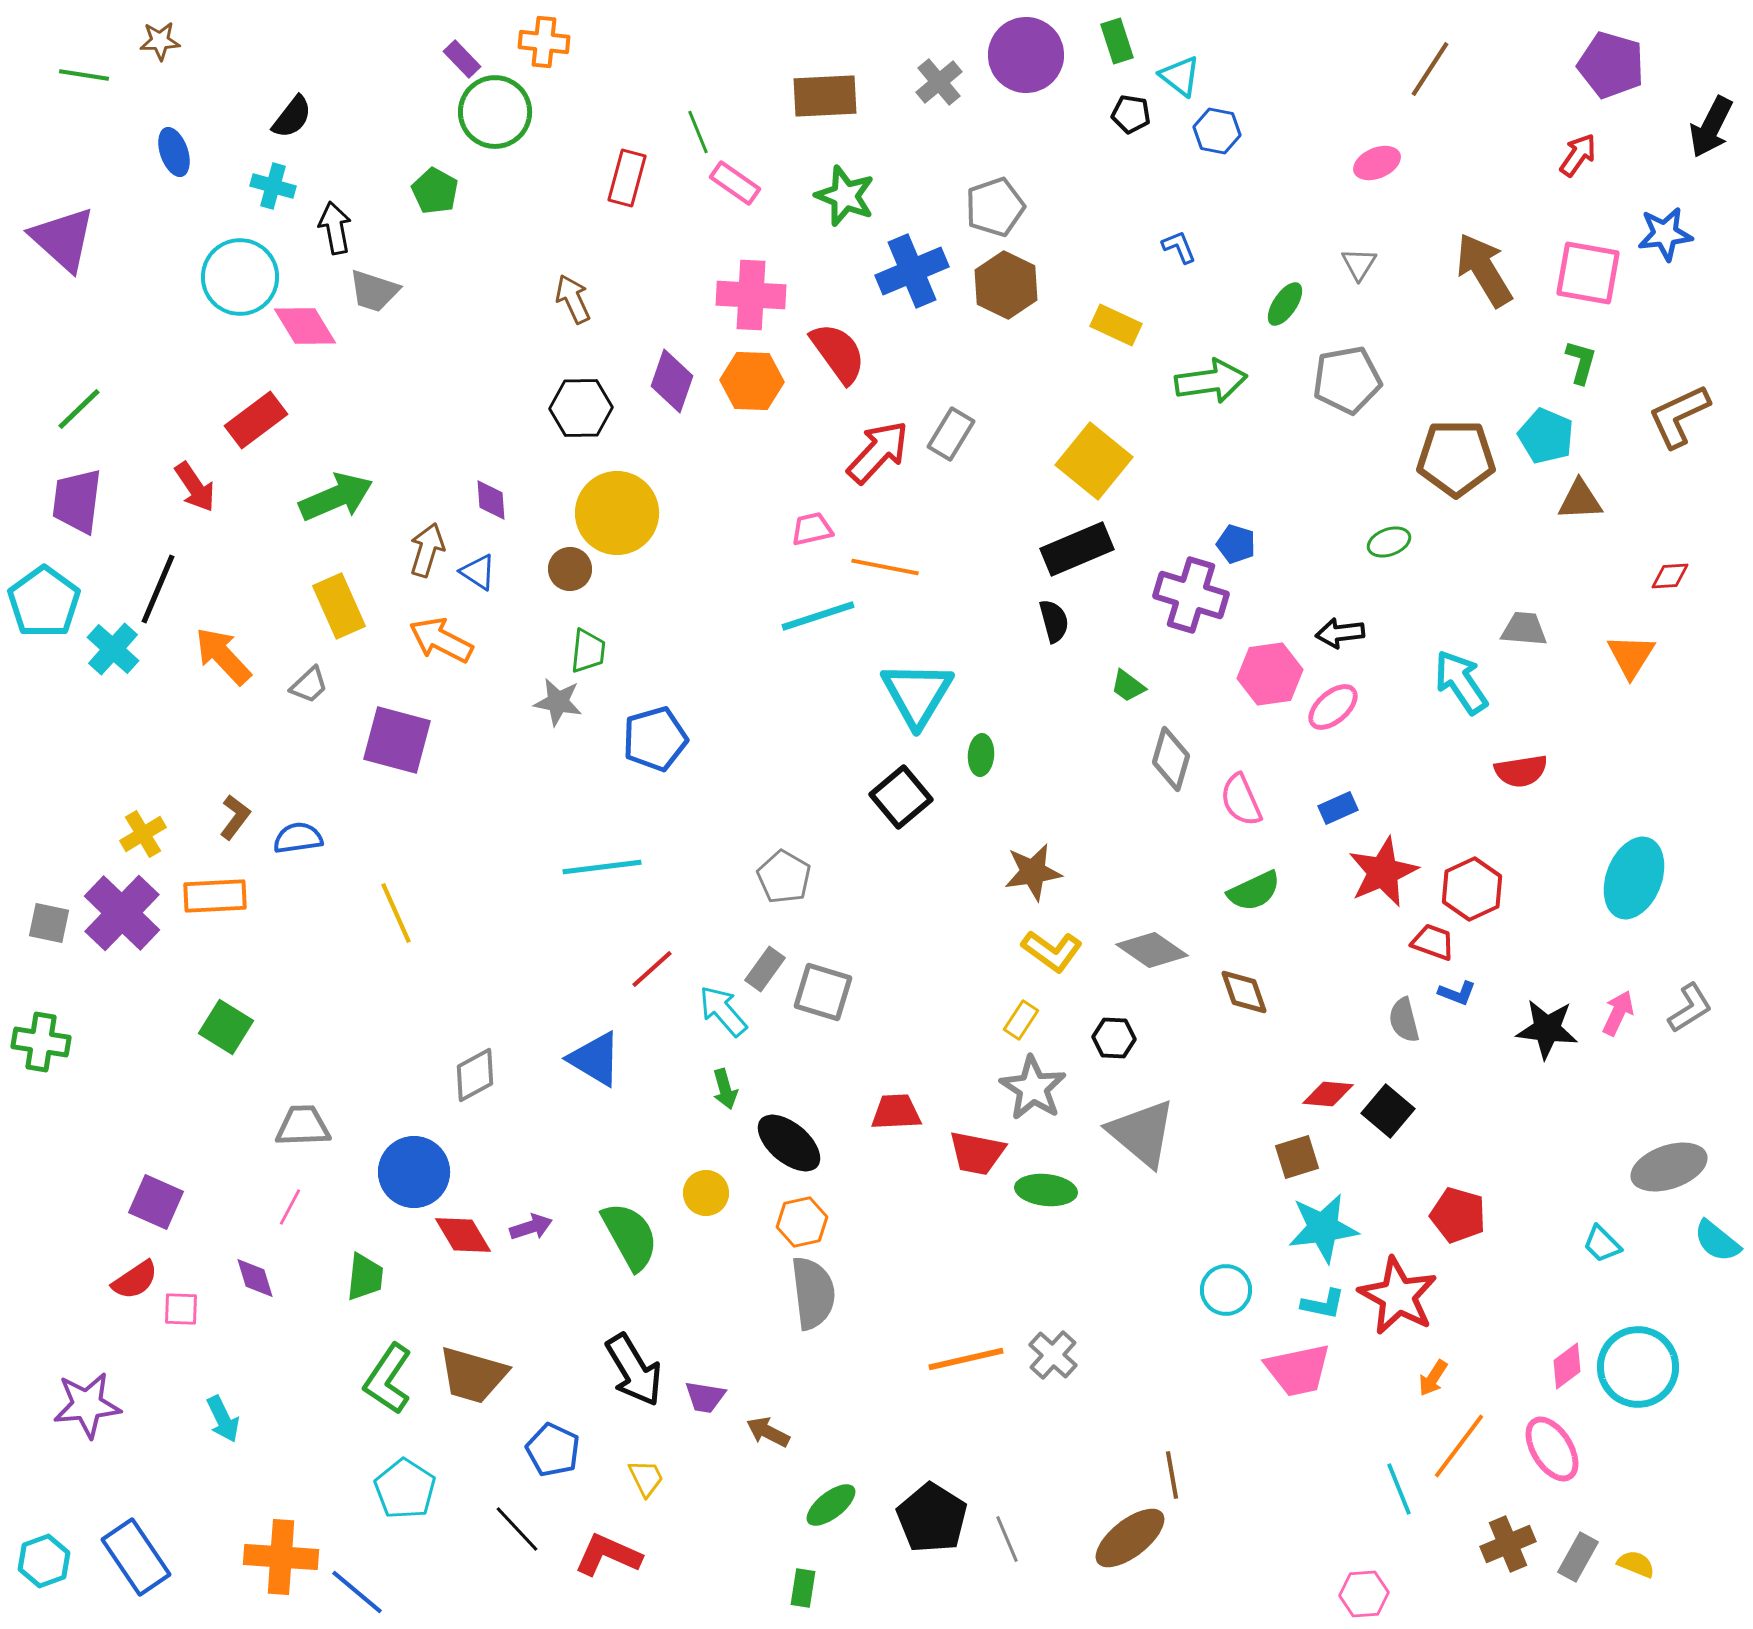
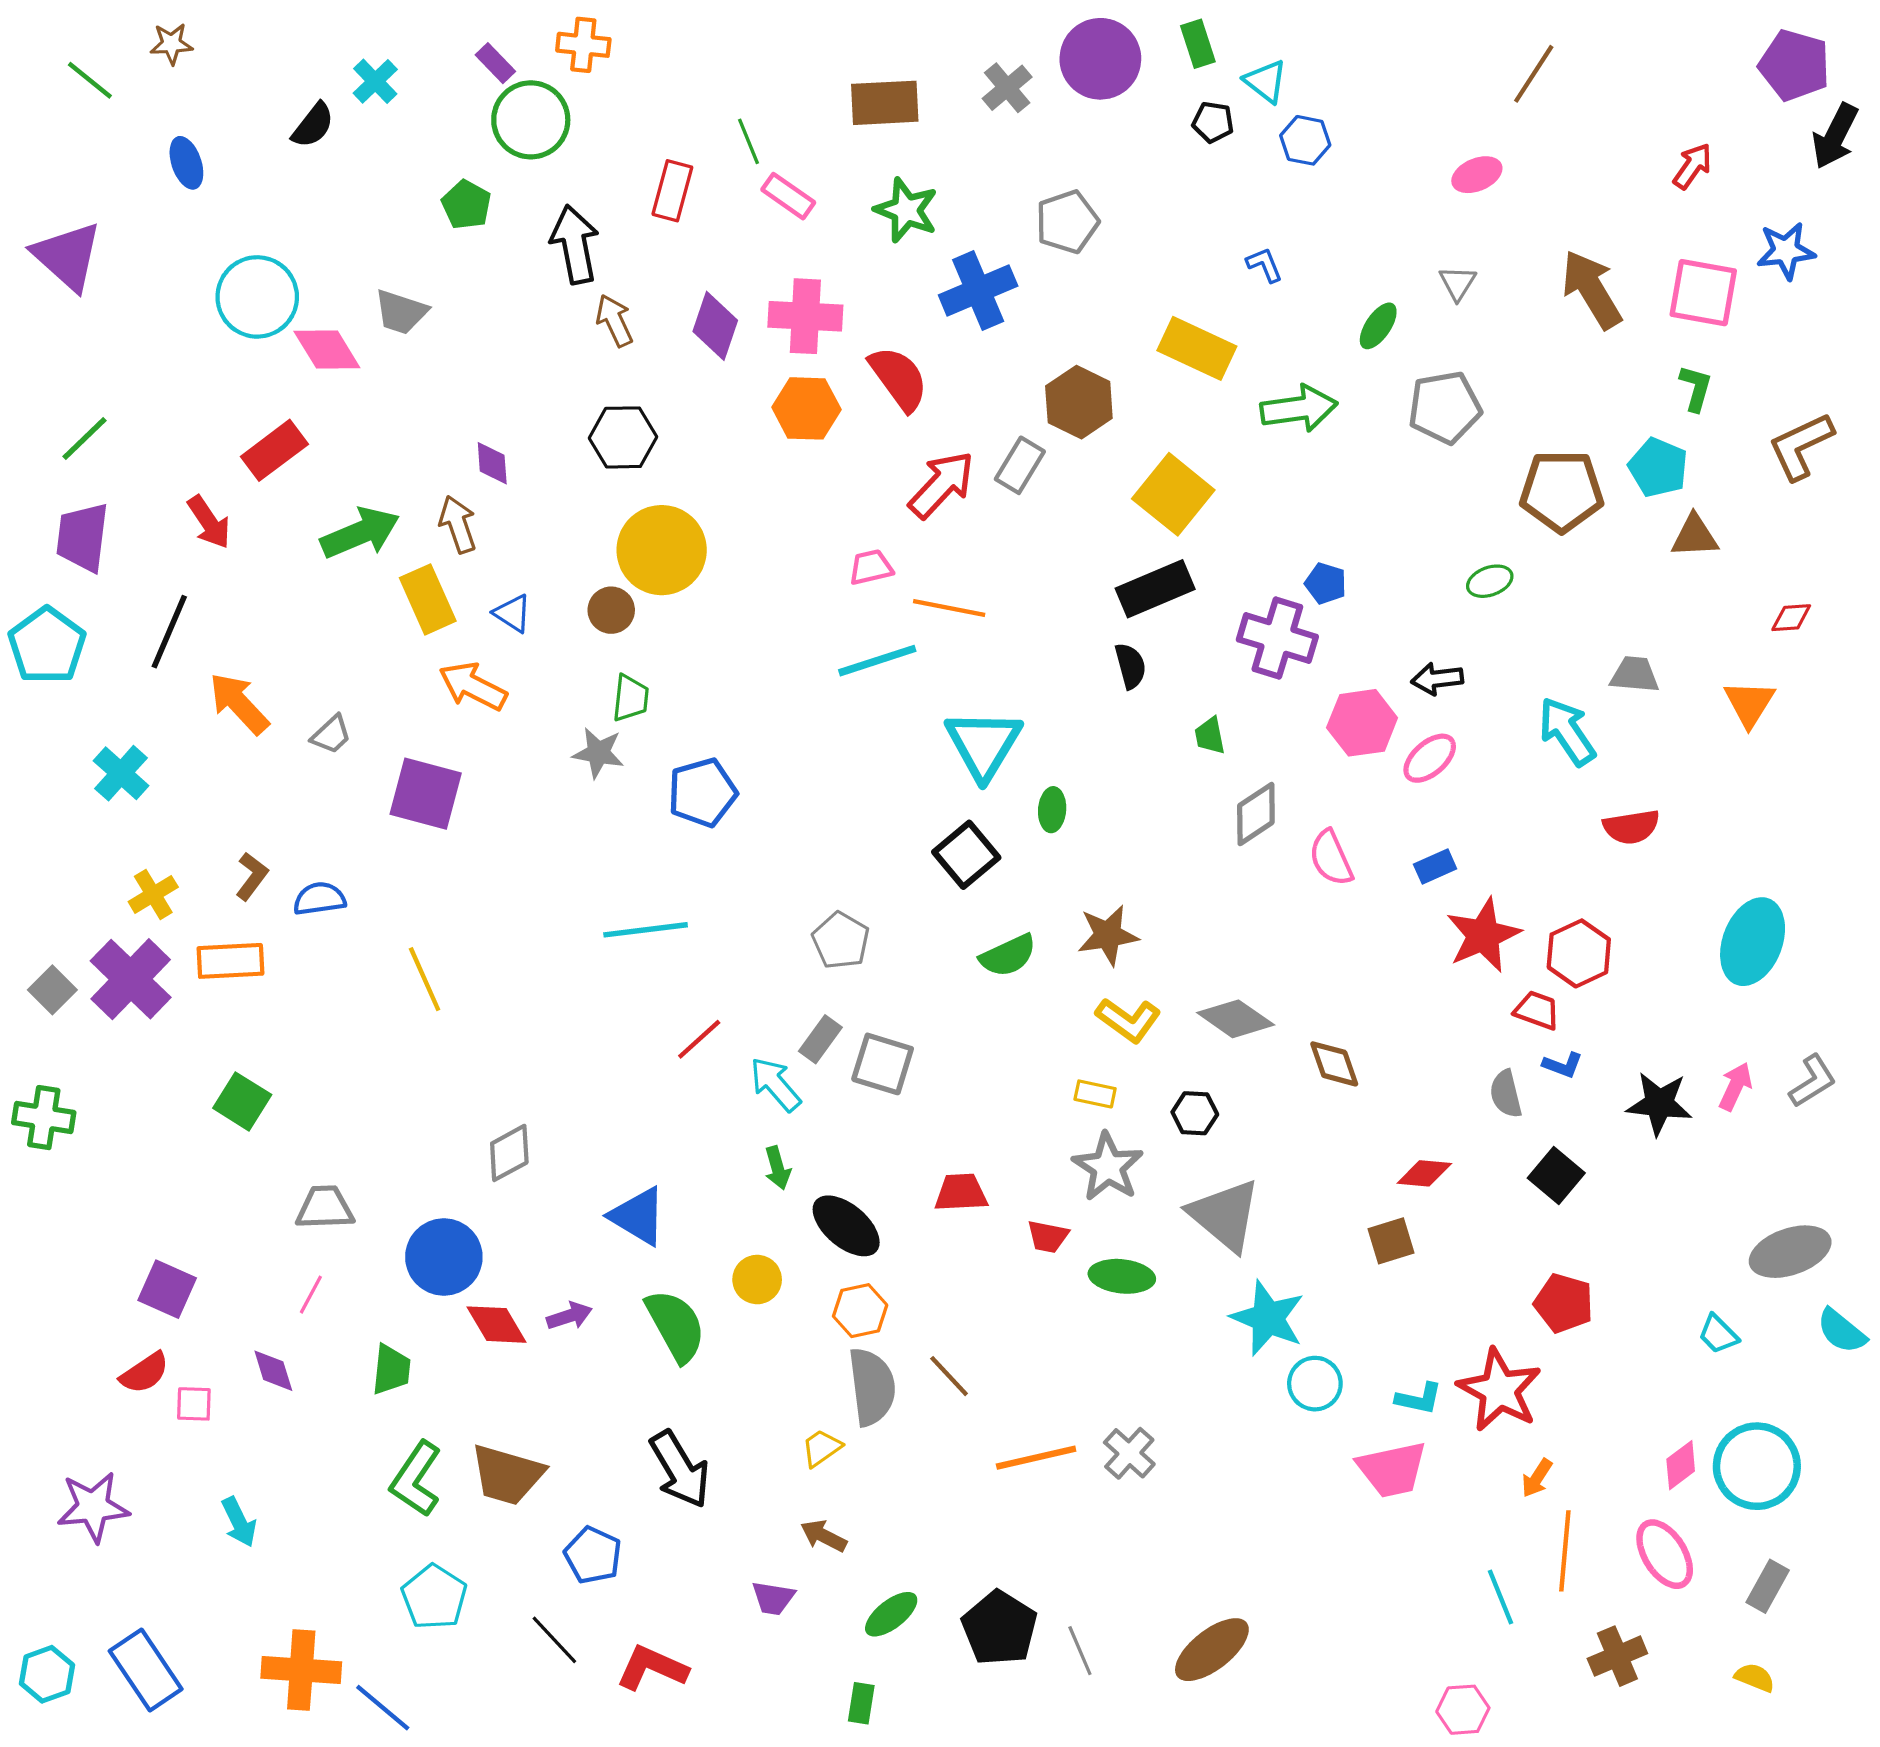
purple pentagon: (1611, 65) -> (1794, 65), moved
green line: (84, 75) -> (90, 80), turned 30
cyan cross: (273, 186) -> (375, 81), moved, turned 30
black arrow: (335, 228) -> (575, 244), moved, size x1.4
brown hexagon: (1006, 285) -> (1079, 402), moved
yellow rectangle: (1116, 325) -> (1197, 348), size x1.4
purple diamond: (672, 381) -> (715, 326), moved
purple diamond: (491, 500) -> (492, 463), moved
brown arrow: (427, 550) -> (458, 524), moved, turned -36
yellow rectangle: (339, 606) -> (428, 599), moved
cyan cross: (113, 649) -> (121, 773), moved
green trapezoid: (1128, 686) -> (1210, 736), turned 42
gray diamond: (1171, 759) -> (1256, 814), turned 40
green semicircle: (1254, 891) -> (1008, 956), moved
gray square: (49, 923) -> (52, 990), turned 33
yellow rectangle: (1021, 1020) -> (1095, 1094), turned 69
blue triangle: (595, 1059) -> (638, 1216), moved
black square: (1388, 1111) -> (1556, 1175), moved
red trapezoid: (977, 1153) -> (1048, 1237), size x0.7
cyan star: (1323, 1228) -> (1268, 1318), moved, turned 30
purple trapezoid: (705, 1397) -> (773, 1598), moved
orange line: (1459, 1446) -> (1565, 1551), turned -32
brown line: (1172, 1475) -> (949, 1376), moved, turned -33
yellow trapezoid: (646, 1478) -> (821, 1448), moved, turned -99
gray rectangle: (1578, 1557) -> (1768, 1586), moved

